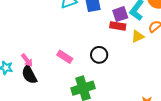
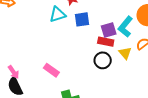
yellow triangle: (138, 36) -> (125, 53), turned -48
black circle: (99, 55) -> (103, 60), moved

